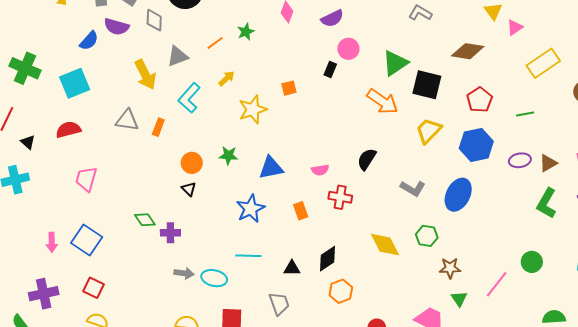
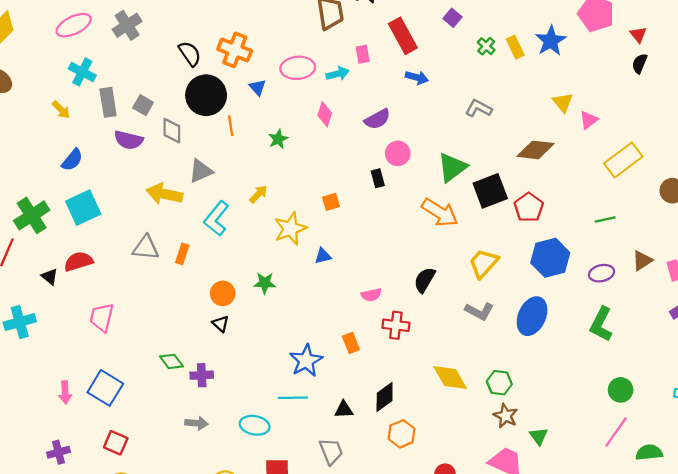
blue semicircle: (89, 41) -> (72, 160), moved
orange line: (215, 43) -> (231, 126), moved, turned -60
green cross: (25, 68) -> (32, 215), moved, turned 36
black rectangle: (330, 69) -> (378, 178), turned -35
yellow arrow: (145, 75) -> (164, 194), turned 132
black square: (427, 85) -> (490, 191), turned -32
red pentagon: (480, 100) -> (529, 207), moved
yellow trapezoid: (429, 131) -> (484, 263), moved
black triangle: (28, 142) -> (50, 277), moved
brown triangle: (548, 163) -> (642, 260), moved
blue triangle: (271, 168) -> (323, 256), moved, size x0.6
green L-shape: (547, 203) -> (601, 324), moved
blue star: (251, 209) -> (306, 361), moved
green hexagon: (427, 236) -> (499, 383), moved
brown star: (450, 268) -> (506, 416), moved, turned 30
gray arrow: (184, 273) -> (196, 423), moved
pink line: (497, 284) -> (616, 432), moved
purple cross: (44, 294) -> (59, 452), size x0.7

